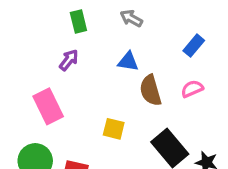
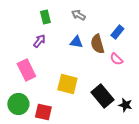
pink semicircle: (192, 89) -> (116, 59), turned -112
brown semicircle: (150, 90) -> (97, 44), moved
yellow square: (114, 129) -> (67, 84), size x1.5

